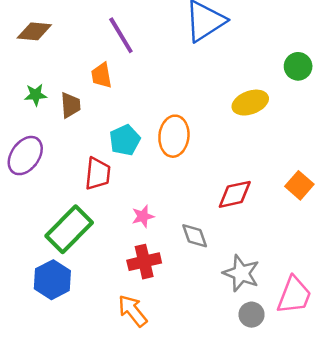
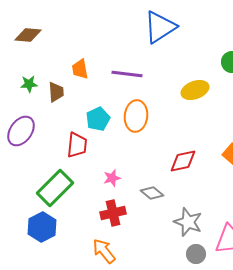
purple line: (121, 35) -> (127, 74), moved, turned -52
gray diamond: (195, 236) -> (152, 193), turned -30

